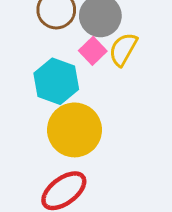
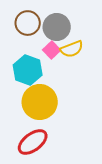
yellow semicircle: (123, 49) -> (72, 49), turned -140

